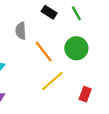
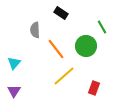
green line: (76, 13) -> (102, 27), moved

